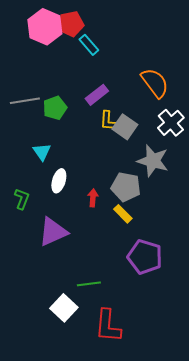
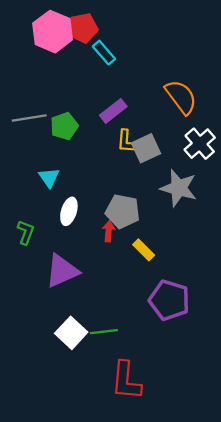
gray square: (125, 127) -> (146, 148), turned 30
gray pentagon: (126, 187) -> (123, 211), moved
white square: (64, 308) -> (71, 333), moved

